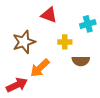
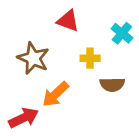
cyan cross: (88, 24) -> (122, 33), turned -35
brown star: (24, 42) -> (33, 58), turned -30

